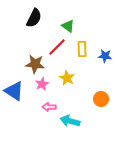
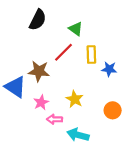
blue star: (105, 56) -> (109, 69), moved
yellow star: (67, 78) -> (75, 99), moved
pink star: (42, 84) -> (41, 103), moved
blue triangle: (14, 91) -> (15, 87), moved

